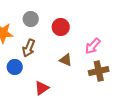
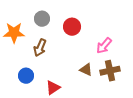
brown triangle: (66, 60) -> (86, 70), moved
blue circle: (15, 67) -> (26, 76), moved

